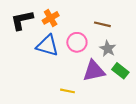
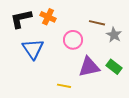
orange cross: (51, 18) -> (48, 17), turned -35
blue triangle: (47, 45) -> (33, 49), moved, turned 40
gray star: (108, 49) -> (114, 35), moved

